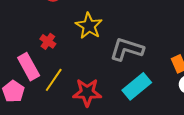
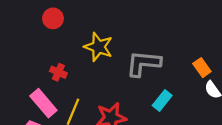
cyan rectangle: (137, 86) -> (162, 100), size x0.7

